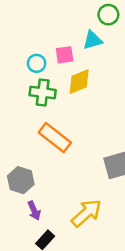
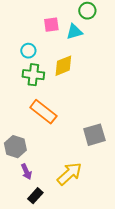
pink square: (65, 55) -> (51, 25), moved

